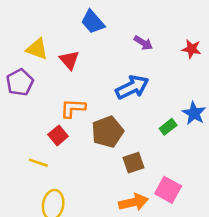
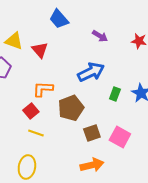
green rectangle: (168, 127) -> (115, 94), moved, turned -32
yellow line: (38, 163) -> (36, 133), moved
pink square: (168, 190) -> (120, 137), moved

